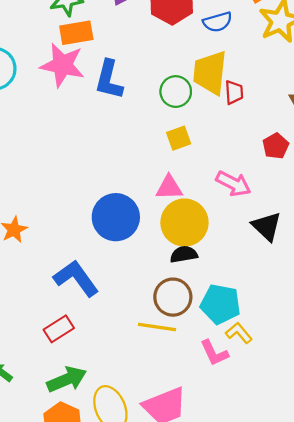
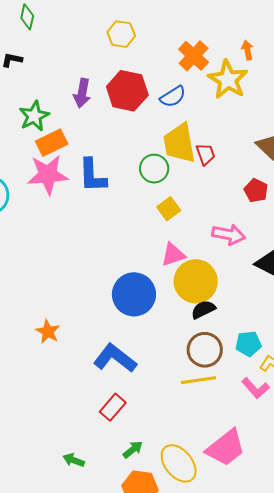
cyan pentagon: (220, 304) -> (248, 344), size x0.7
green arrow: (67, 379) -> (133, 450), size x0.6

